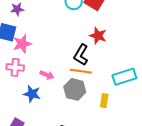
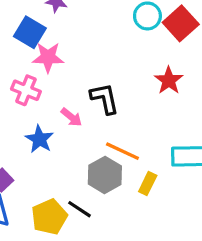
black L-shape: (81, 55) -> (105, 98), moved, turned 120
orange line: (81, 71) -> (122, 151), moved
gray hexagon: (75, 89) -> (105, 175), moved

